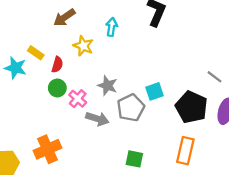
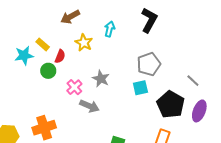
cyan star: (15, 68) -> (24, 55), turned -30
green circle: (57, 88) -> (48, 71), moved
gray pentagon: (131, 108) -> (149, 64), moved

